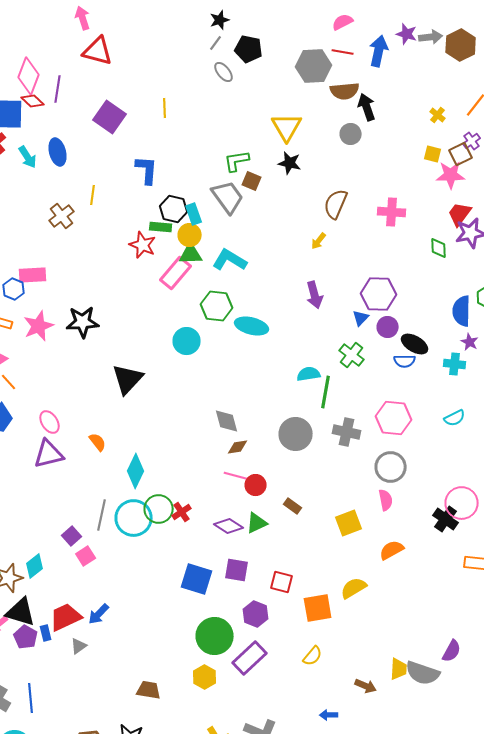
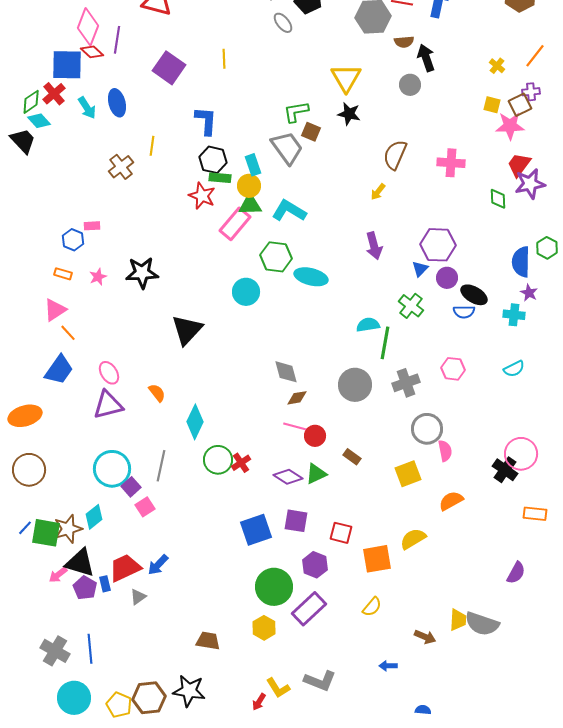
brown semicircle: (345, 91) -> (404, 42), size x0.7
purple cross: (472, 141) -> (531, 92), turned 30
black hexagon: (174, 209) -> (213, 160), moved
pink rectangle: (33, 275) -> (92, 226), size x0.6
pink star: (39, 326) -> (98, 277), size x0.6
pink hexagon: (394, 418) -> (453, 369), size x0.7
gray cross: (347, 432) -> (406, 383), turned -32
gray circle: (391, 467) -> (427, 429), moved
cyan circle: (134, 518) -> (112, 469), moved
blue square: (197, 579) -> (256, 530), turned -36
purple semicircle: (452, 651) -> (516, 573), moved

